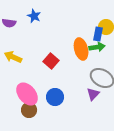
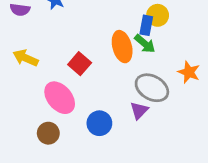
green arrow: (97, 47) -> (145, 44), turned 49
pink ellipse: (27, 94) -> (60, 98), moved
blue circle: (55, 97) -> (99, 123), moved

